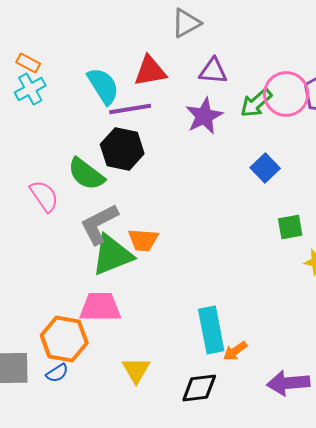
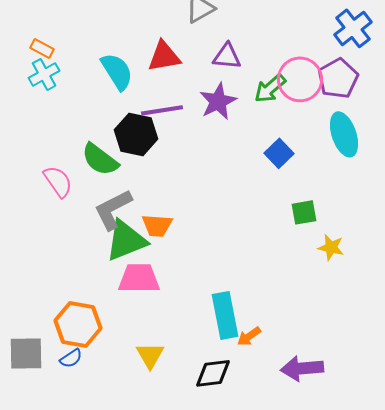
purple line: (130, 109) -> (162, 110), moved
pink trapezoid: (100, 307) -> (139, 278), moved

